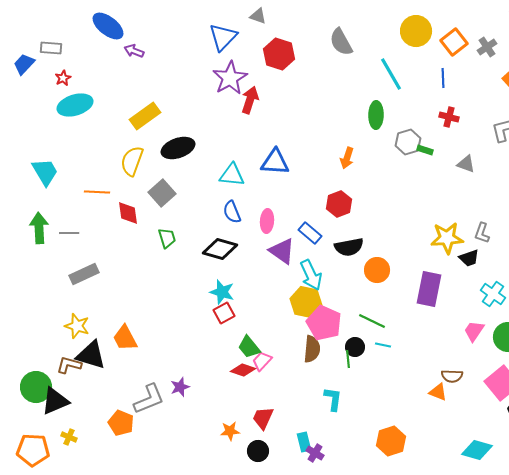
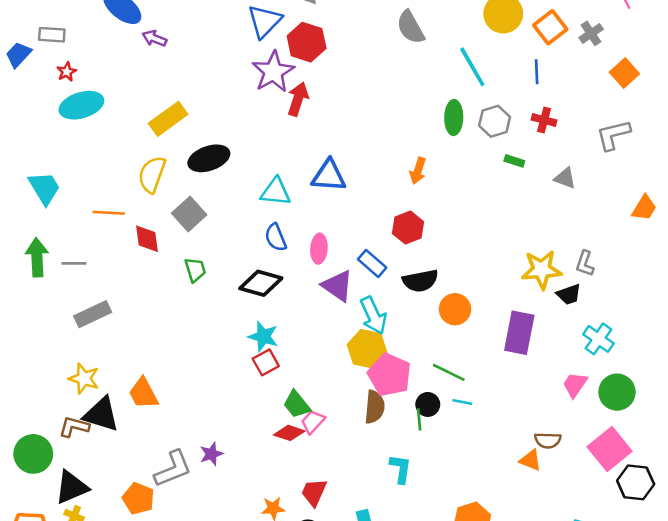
red hexagon: (279, 54) -> (307, 42), moved
gray hexagon: (408, 142) -> (495, 121), moved
black triangle: (55, 401) -> (72, 487), moved

